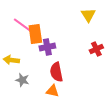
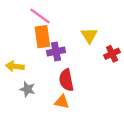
yellow triangle: (88, 15) -> (89, 35), moved
pink line: (22, 25) -> (40, 16), moved

